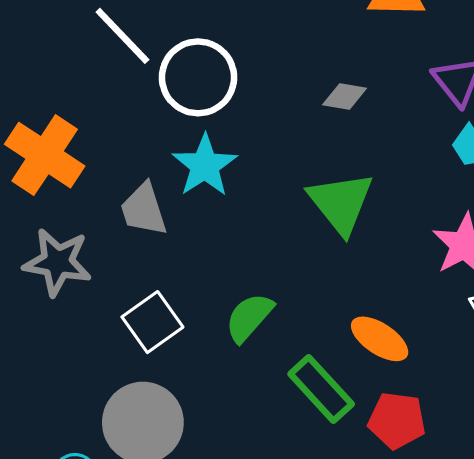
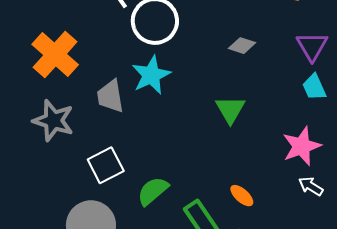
green triangle: (341, 203) -> (230, 110), size x0.7
green semicircle: (249, 317) -> (153, 191), moved
orange ellipse: (380, 339) -> (242, 196), size x0.7

